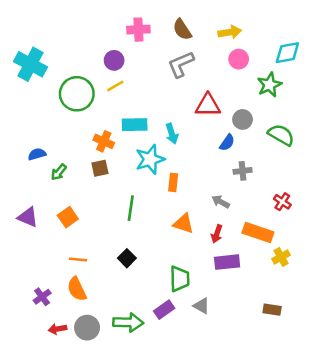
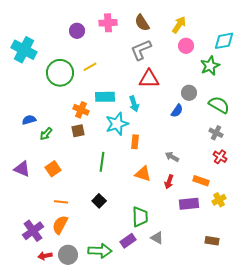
yellow arrow: (230, 32) -> (179, 25), turned -48
purple circle: (114, 60) -> (77, 31), moved
red triangle: (208, 105) -> (149, 79), moved
gray cross: (243, 171) -> (216, 133), moved, turned 32
orange rectangle: (258, 233) -> (201, 181), size x0.7
purple rectangle: (227, 262) -> (189, 204), moved
orange semicircle: (77, 289) -> (60, 225), turned 54
purple cross: (42, 297) -> (33, 231), size x1.5

